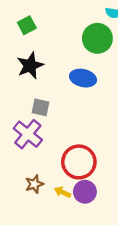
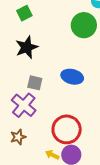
blue ellipse: (83, 78) -> (72, 77), moved
brown star: (34, 184) -> (18, 137), moved

